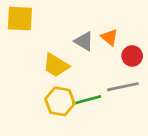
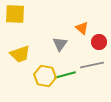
gray triangle: (84, 41) -> (60, 44), moved, turned 35
yellow trapezoid: (56, 65) -> (20, 54), moved, turned -50

